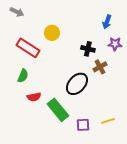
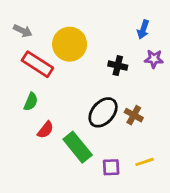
gray arrow: (17, 12) -> (23, 31), moved
yellow circle: (52, 33) -> (70, 44), size x1.6
brown cross: (100, 67) -> (134, 115), moved, turned -32
red semicircle: (34, 97) -> (45, 130), turned -40

